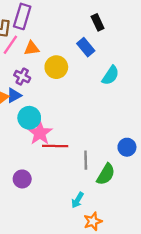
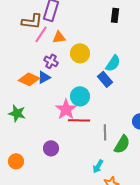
black rectangle: (98, 22) -> (115, 15), turned 32
blue rectangle: (86, 47) -> (105, 79), moved
cyan semicircle: (110, 75) -> (113, 63), moved
cyan circle: (29, 118) -> (80, 96), moved

